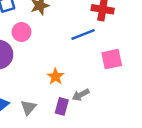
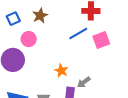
pink square: (112, 59) -> (101, 40), moved

